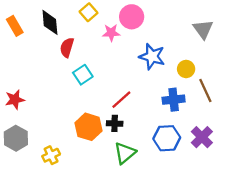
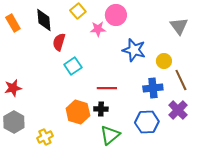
red line: (121, 100) -> (107, 88), turned 42
purple cross: (202, 137) -> (178, 110), moved

